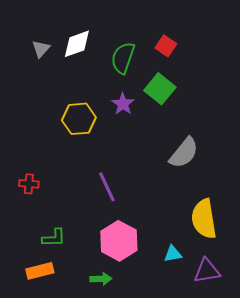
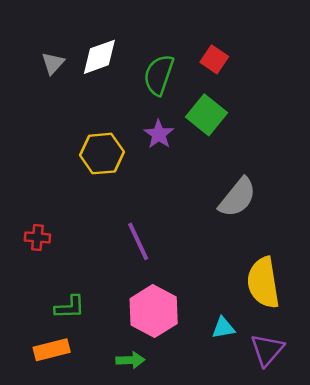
purple triangle: (207, 271) -> (267, 350), turned -40

